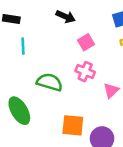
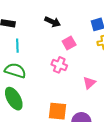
pink cross: (85, 72) -> (59, 65), moved
green semicircle: (50, 82) -> (15, 71), moved

